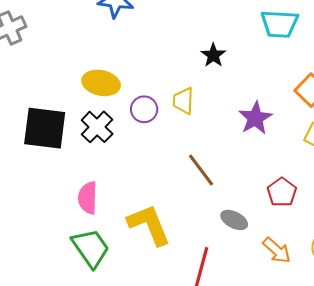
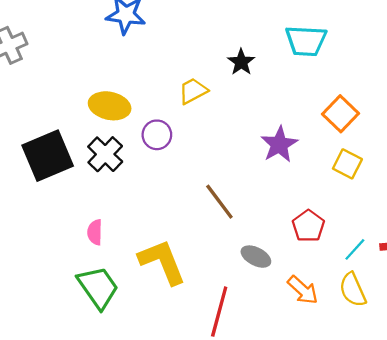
black star: (213, 55) -> (241, 62), moved
yellow trapezoid: (183, 101) -> (193, 91), moved, turned 60
black square: (45, 128) -> (48, 156), turned -30
pink semicircle: (88, 198) -> (95, 232), size x0.7

